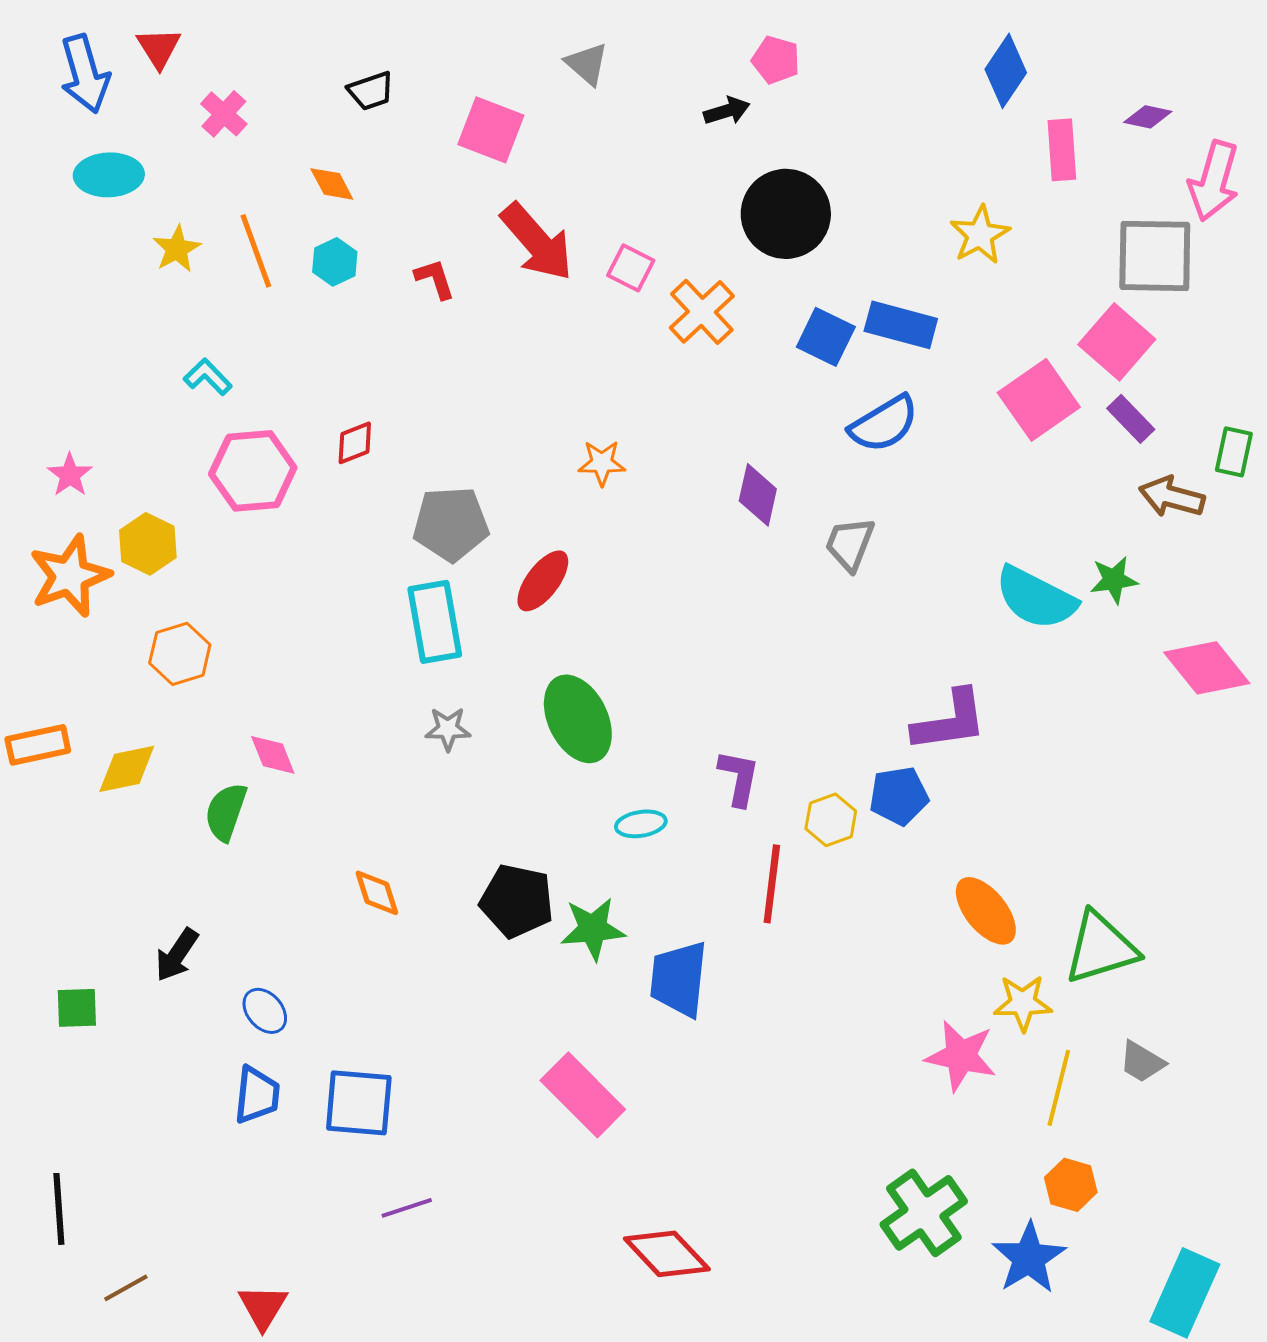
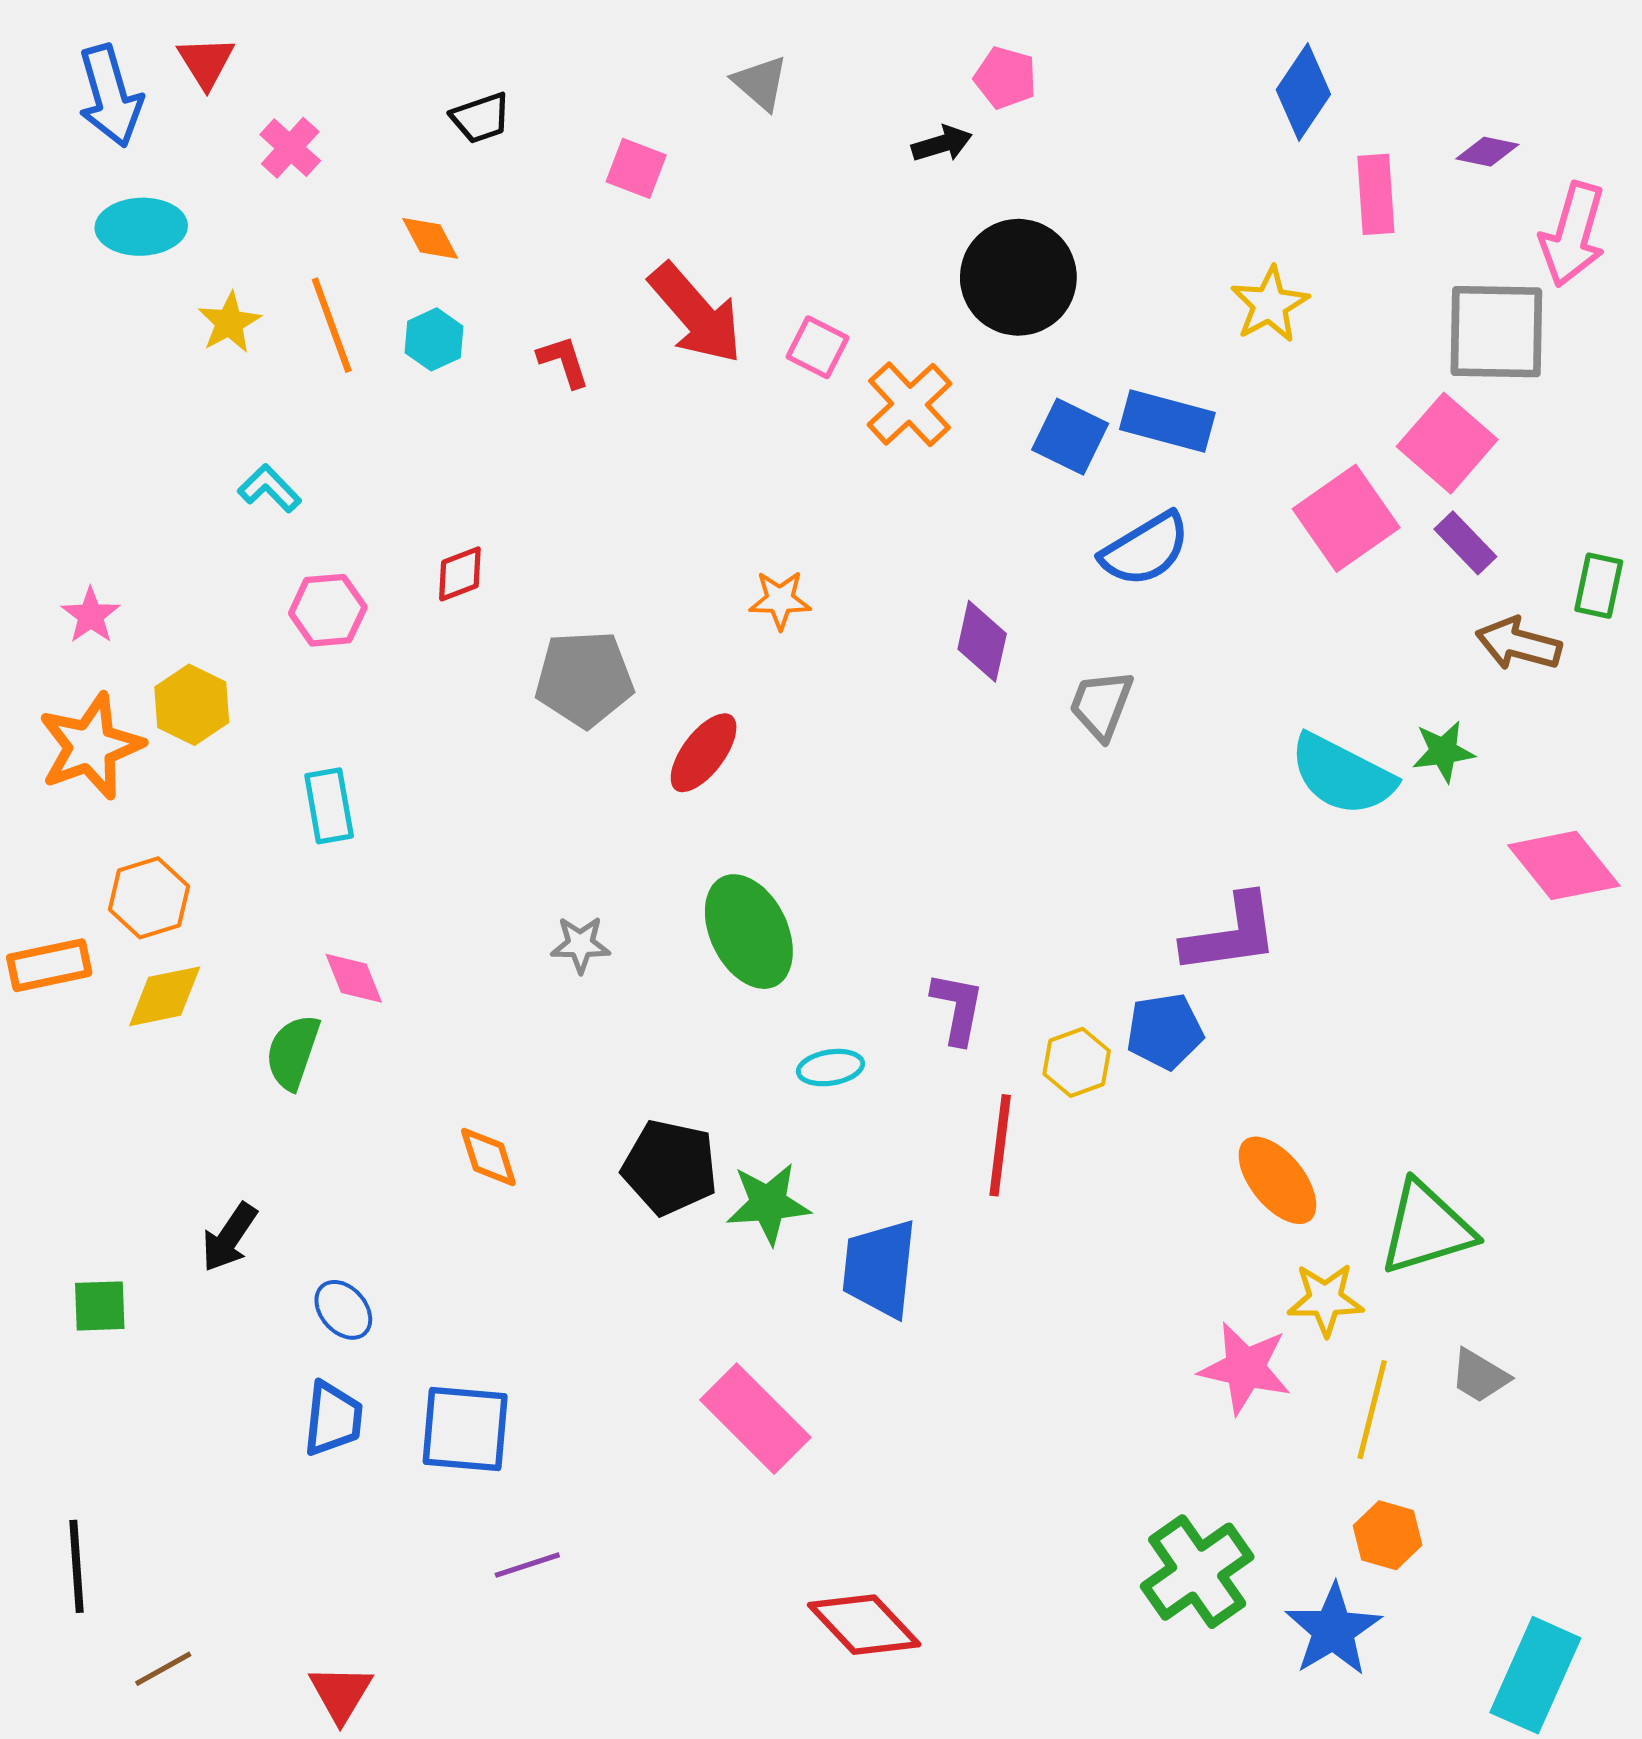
pink square: (491, 130) -> (636, 168), size x0.7
pink hexagon: (253, 471) -> (328, 610), size x0.7
cyan rectangle: (435, 622) -> (329, 806), moved, size x0.7
orange hexagon: (180, 654) -> (149, 898), moved

